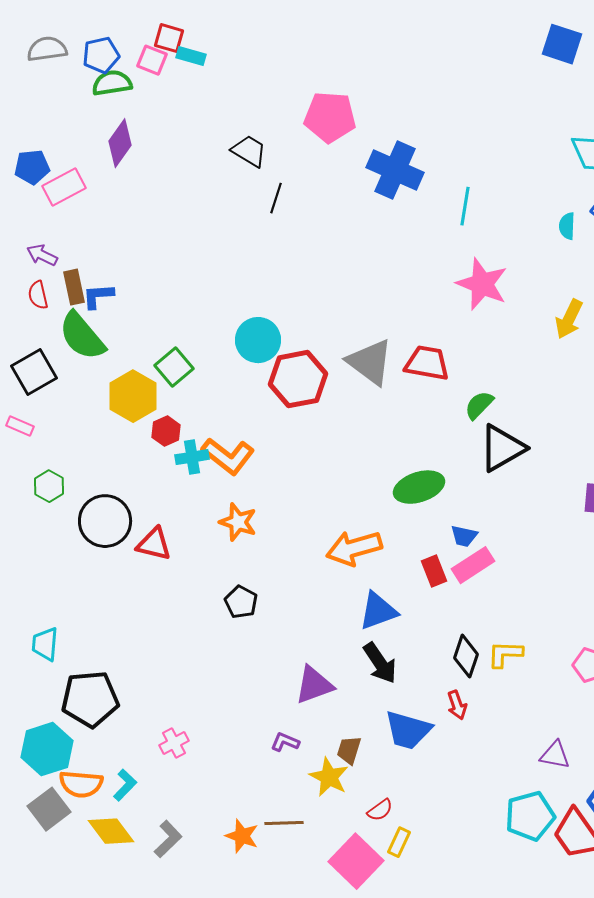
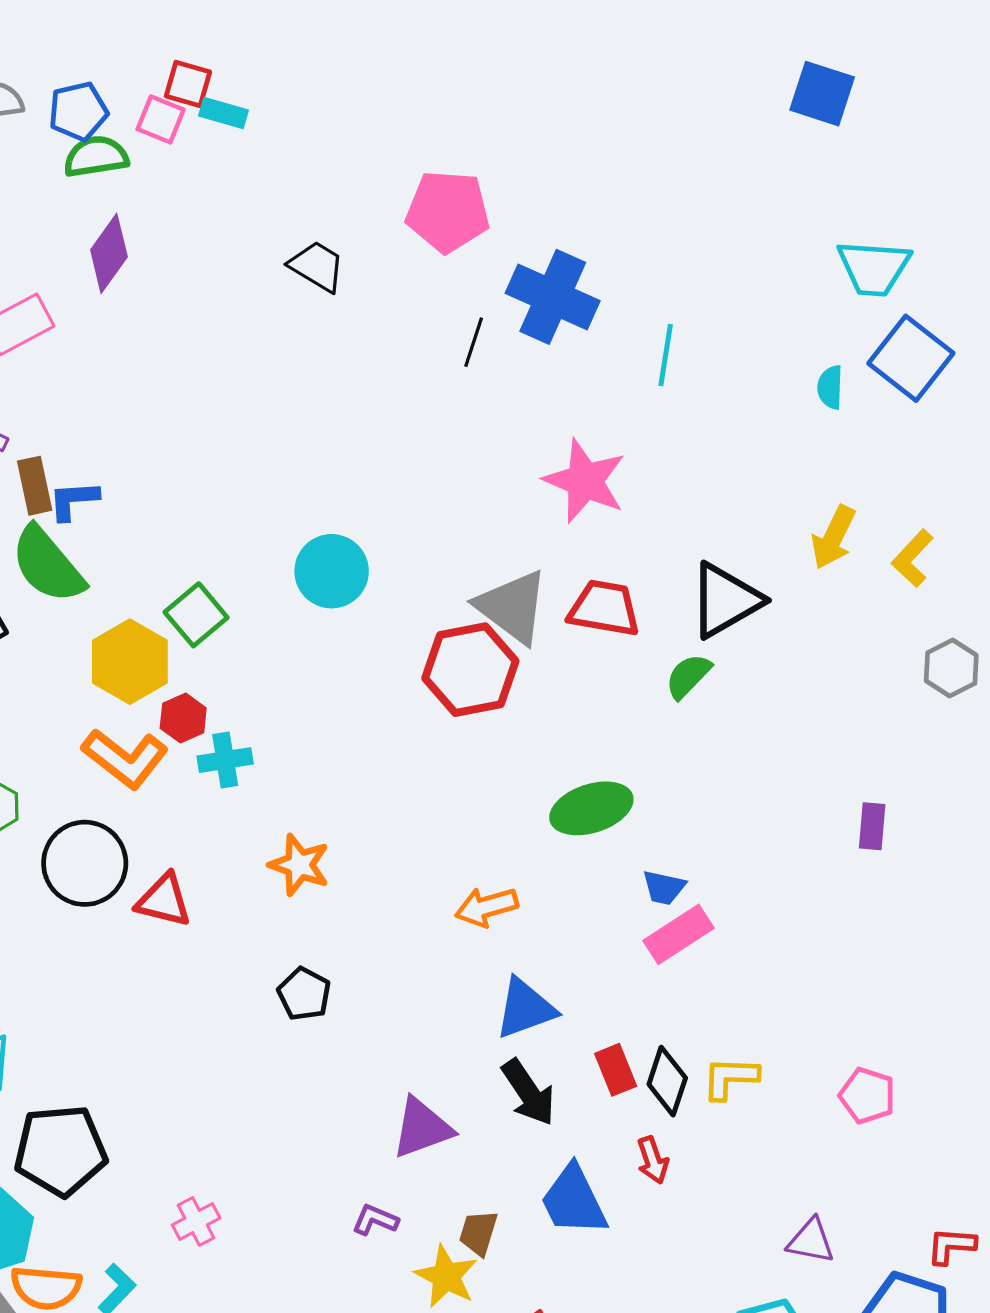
black line: (276, 198) -> (474, 342), moved
pink star: (482, 284) -> (585, 481), moved
red hexagon: (298, 379) -> (470, 670), moved
black triangle: (502, 448) -> (725, 600), moved
orange L-shape: (228, 456) -> (125, 758), moved
orange arrow: (354, 548) -> (486, 907), size x0.7
red rectangle: (434, 571) -> (616, 1070), moved
blue trapezoid: (408, 730) -> (574, 1201), turned 48

